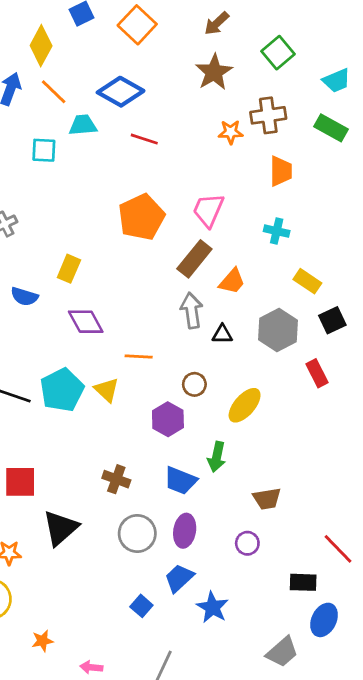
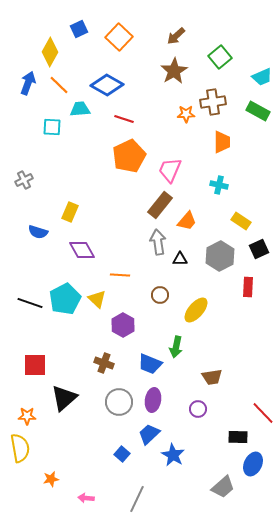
orange pentagon: (141, 217) -> (129, 156), moved
red rectangle: (317, 373) -> (248, 287), turned 30
purple hexagon: (168, 419) -> (123, 325), moved

